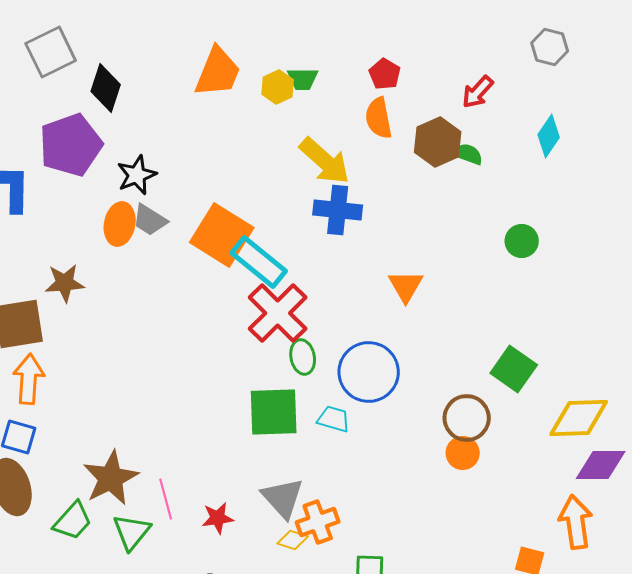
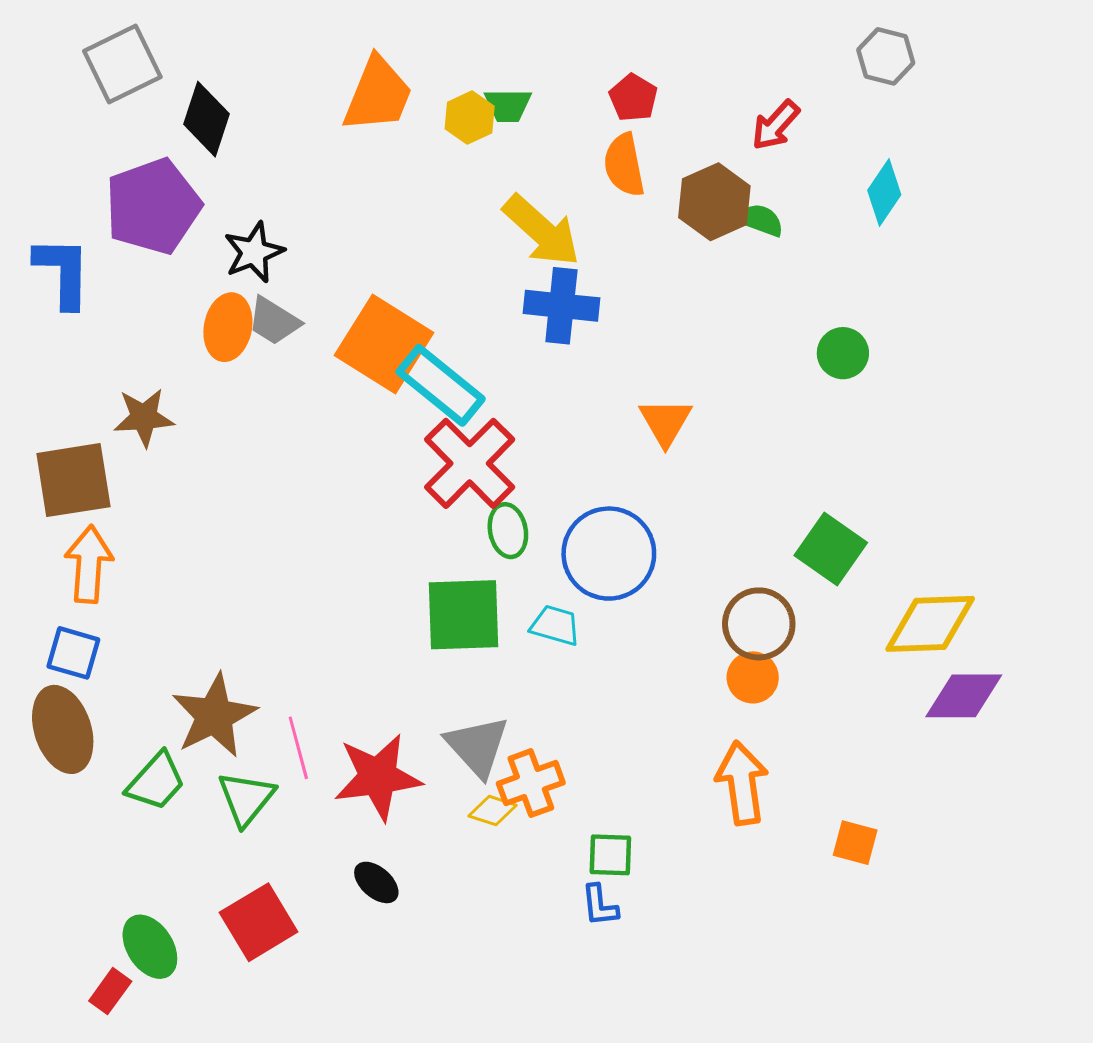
red star: (218, 518) -> (378, 777), size x1.8
orange arrow: (576, 522) -> (742, 783), moved

